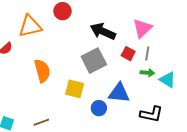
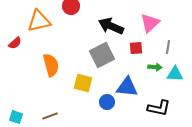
red square: (128, 54) -> (136, 48), turned -32
gray line: (147, 54) -> (168, 47), moved
cyan triangle: (168, 80) -> (175, 74), turned -30

